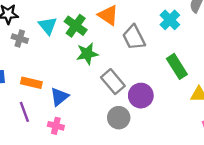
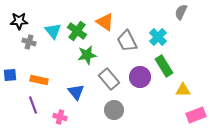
cyan cross: (170, 20) -> (158, 37), moved
purple circle: (141, 96) -> (140, 77), moved
blue triangle: (59, 97) -> (76, 92), moved, turned -30

